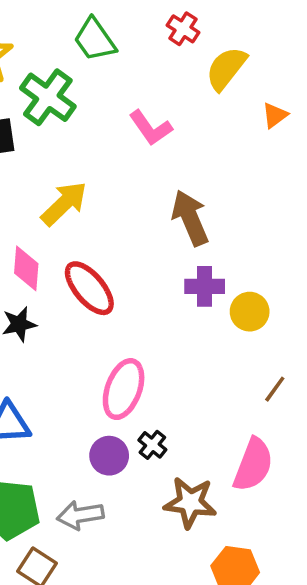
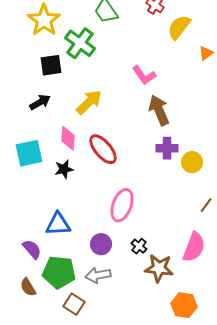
pink L-shape: (151, 128) -> (144, 75), moved
black cross: (152, 445) -> (139, 246), moved
purple circle: (109, 456) -> (101, 244), moved

